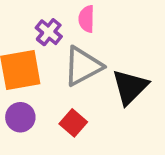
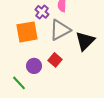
purple circle: (20, 117) -> (34, 66), moved

